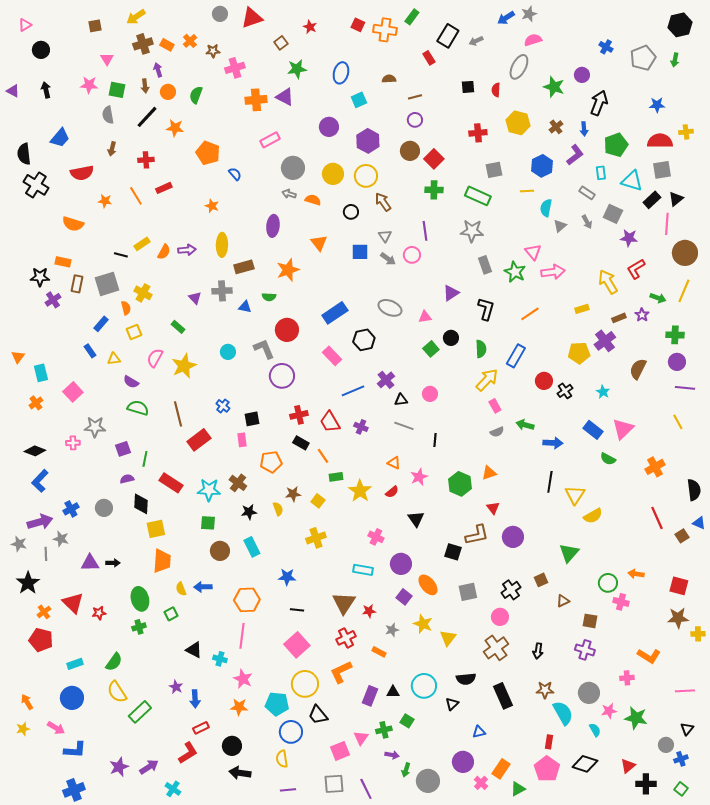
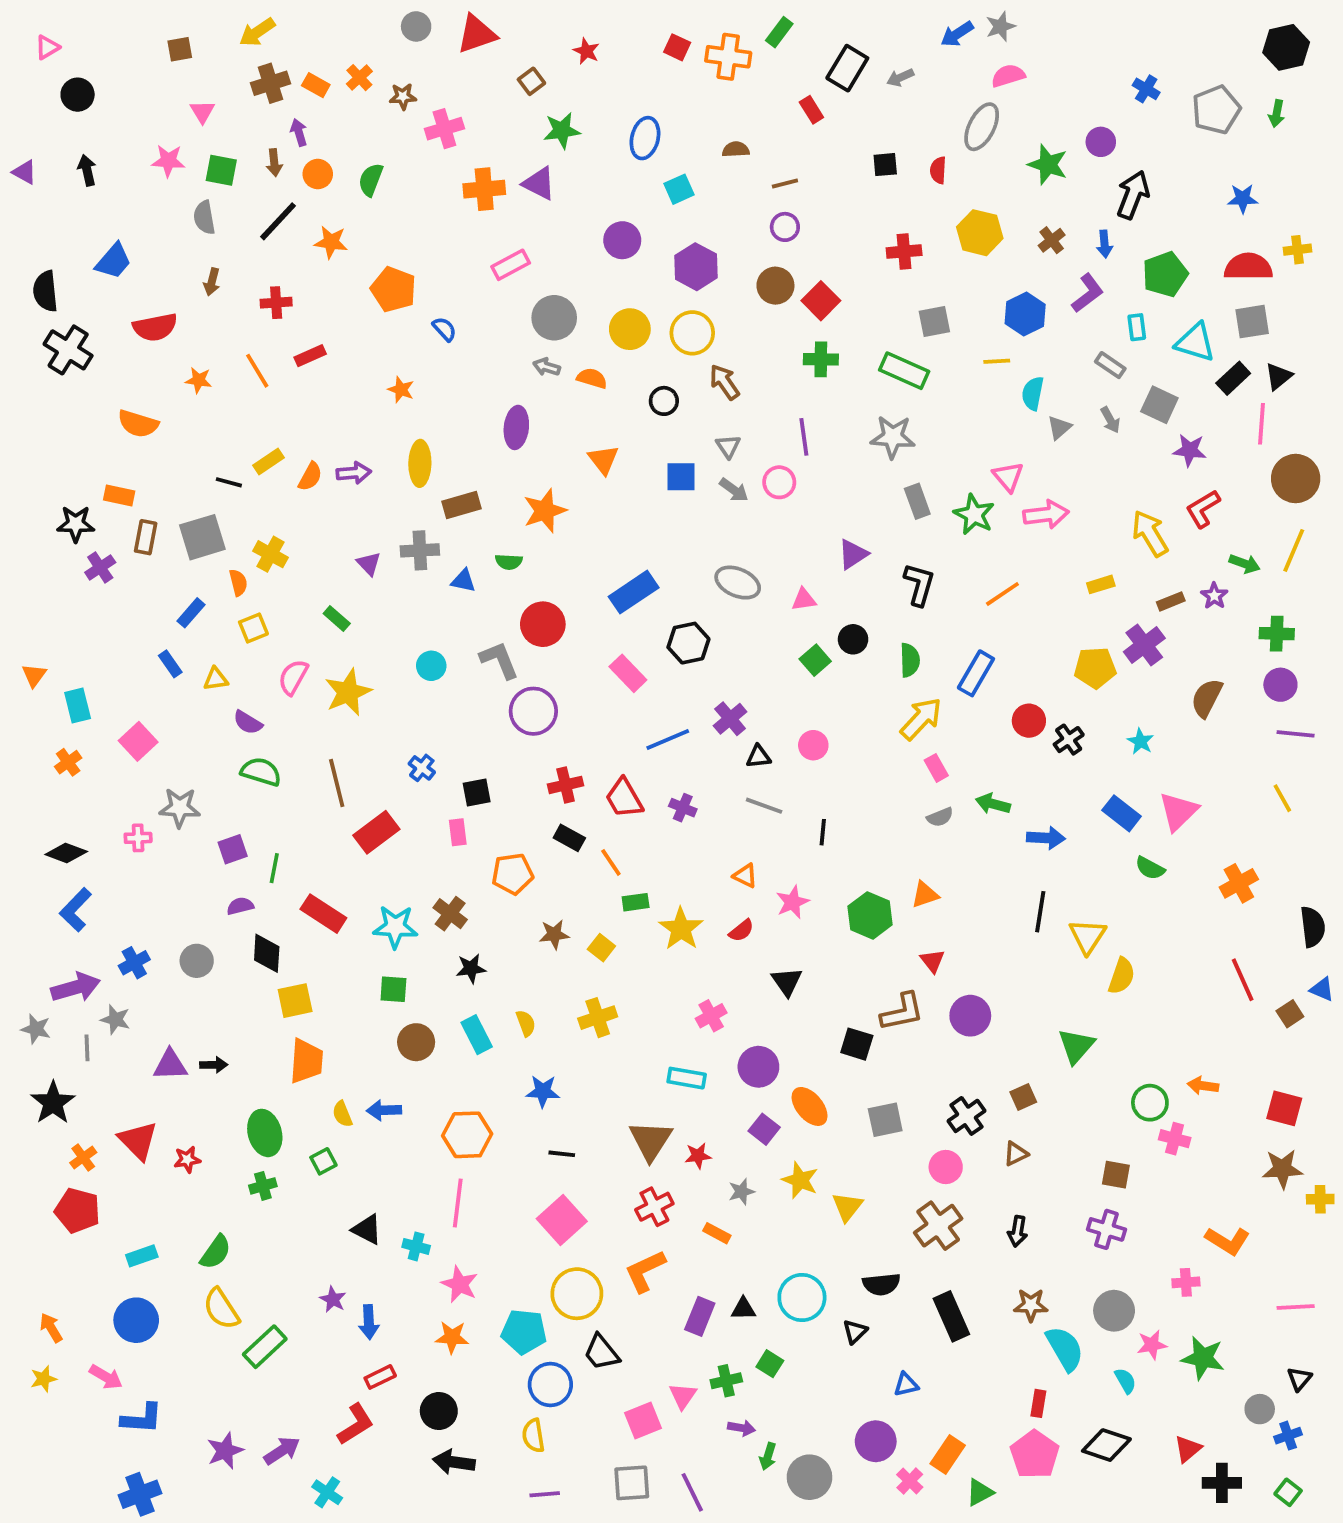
yellow semicircle: (278, 509) -> (526, 1023), moved
yellow semicircle: (593, 516) -> (1122, 976), turned -42
pink cross: (376, 537) -> (711, 1016), turned 35
brown triangle: (563, 601) -> (1016, 1154), moved

